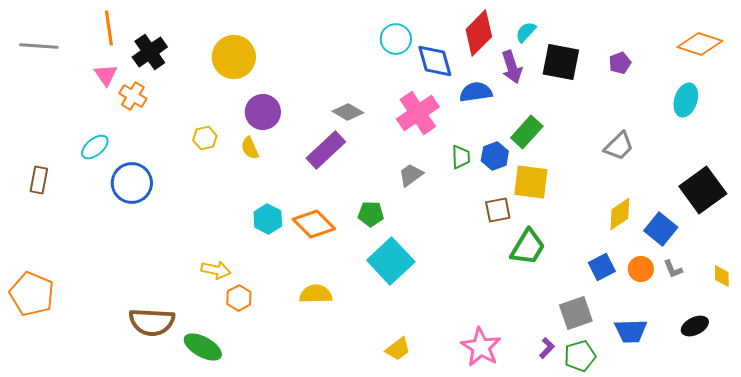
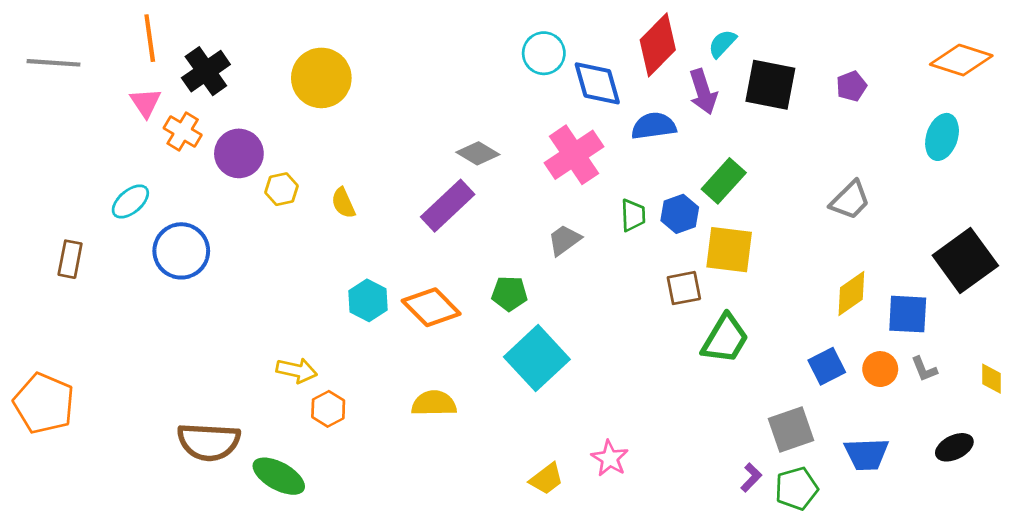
purple circle: (263, 112) -> (239, 153), moved
brown rectangle: (39, 180) -> (70, 259), moved
blue square: (661, 229) -> (908, 314), turned -36
pink star: (481, 347) -> (610, 458), moved, size x0.7

